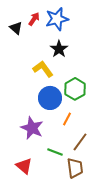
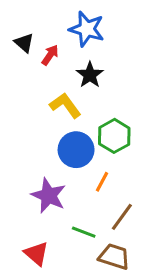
red arrow: (34, 19) -> (50, 55), moved
blue star: (57, 19) -> (87, 29), turned 30
brown trapezoid: (75, 168) -> (114, 257), turned -65

